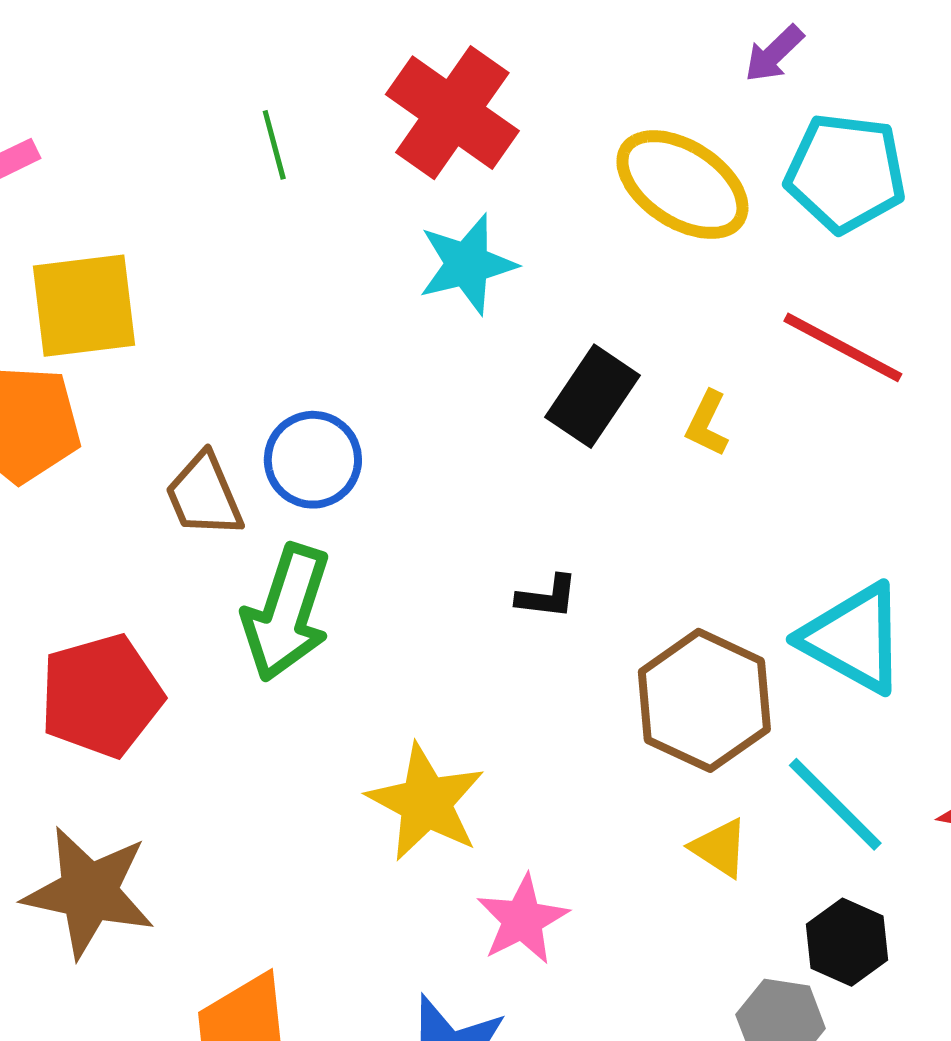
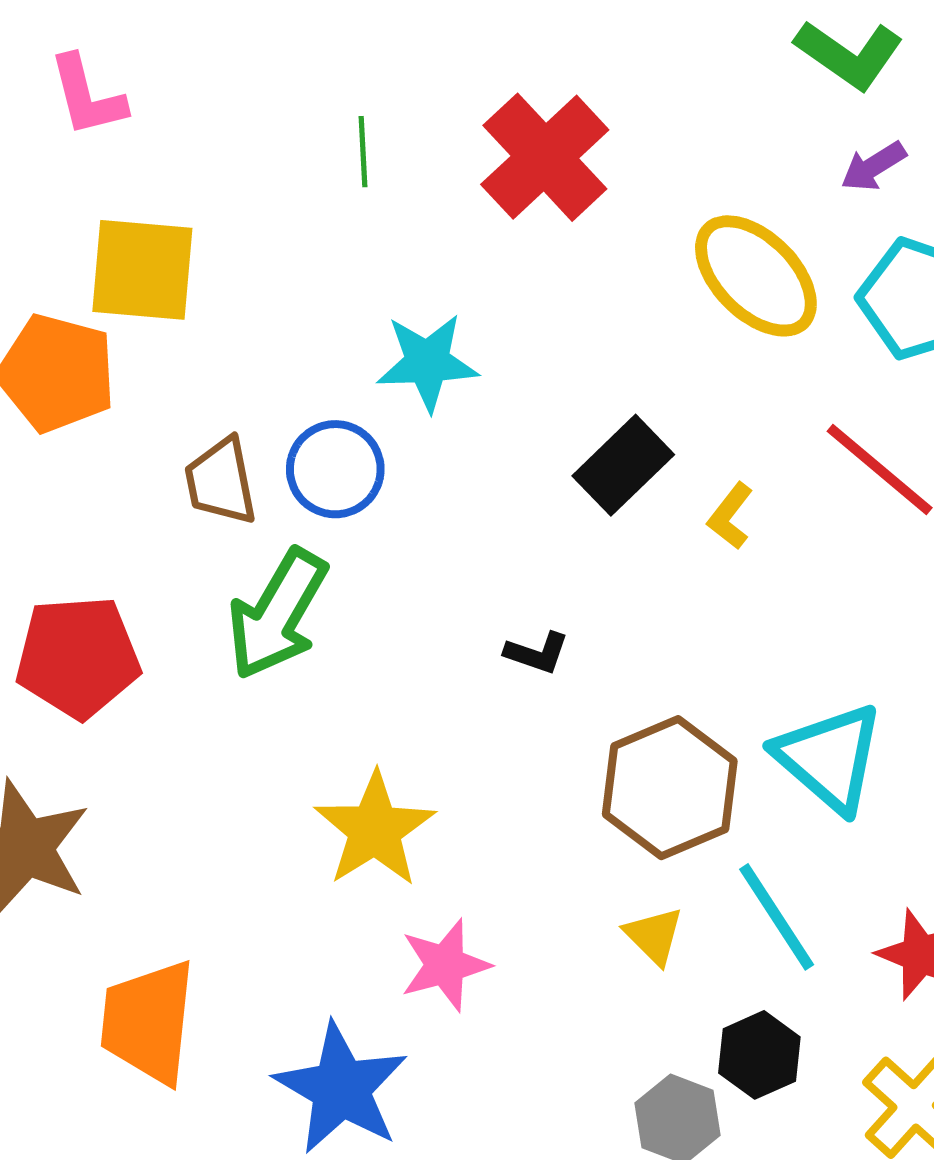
cyan star: (467, 264) -> (427, 362), moved

